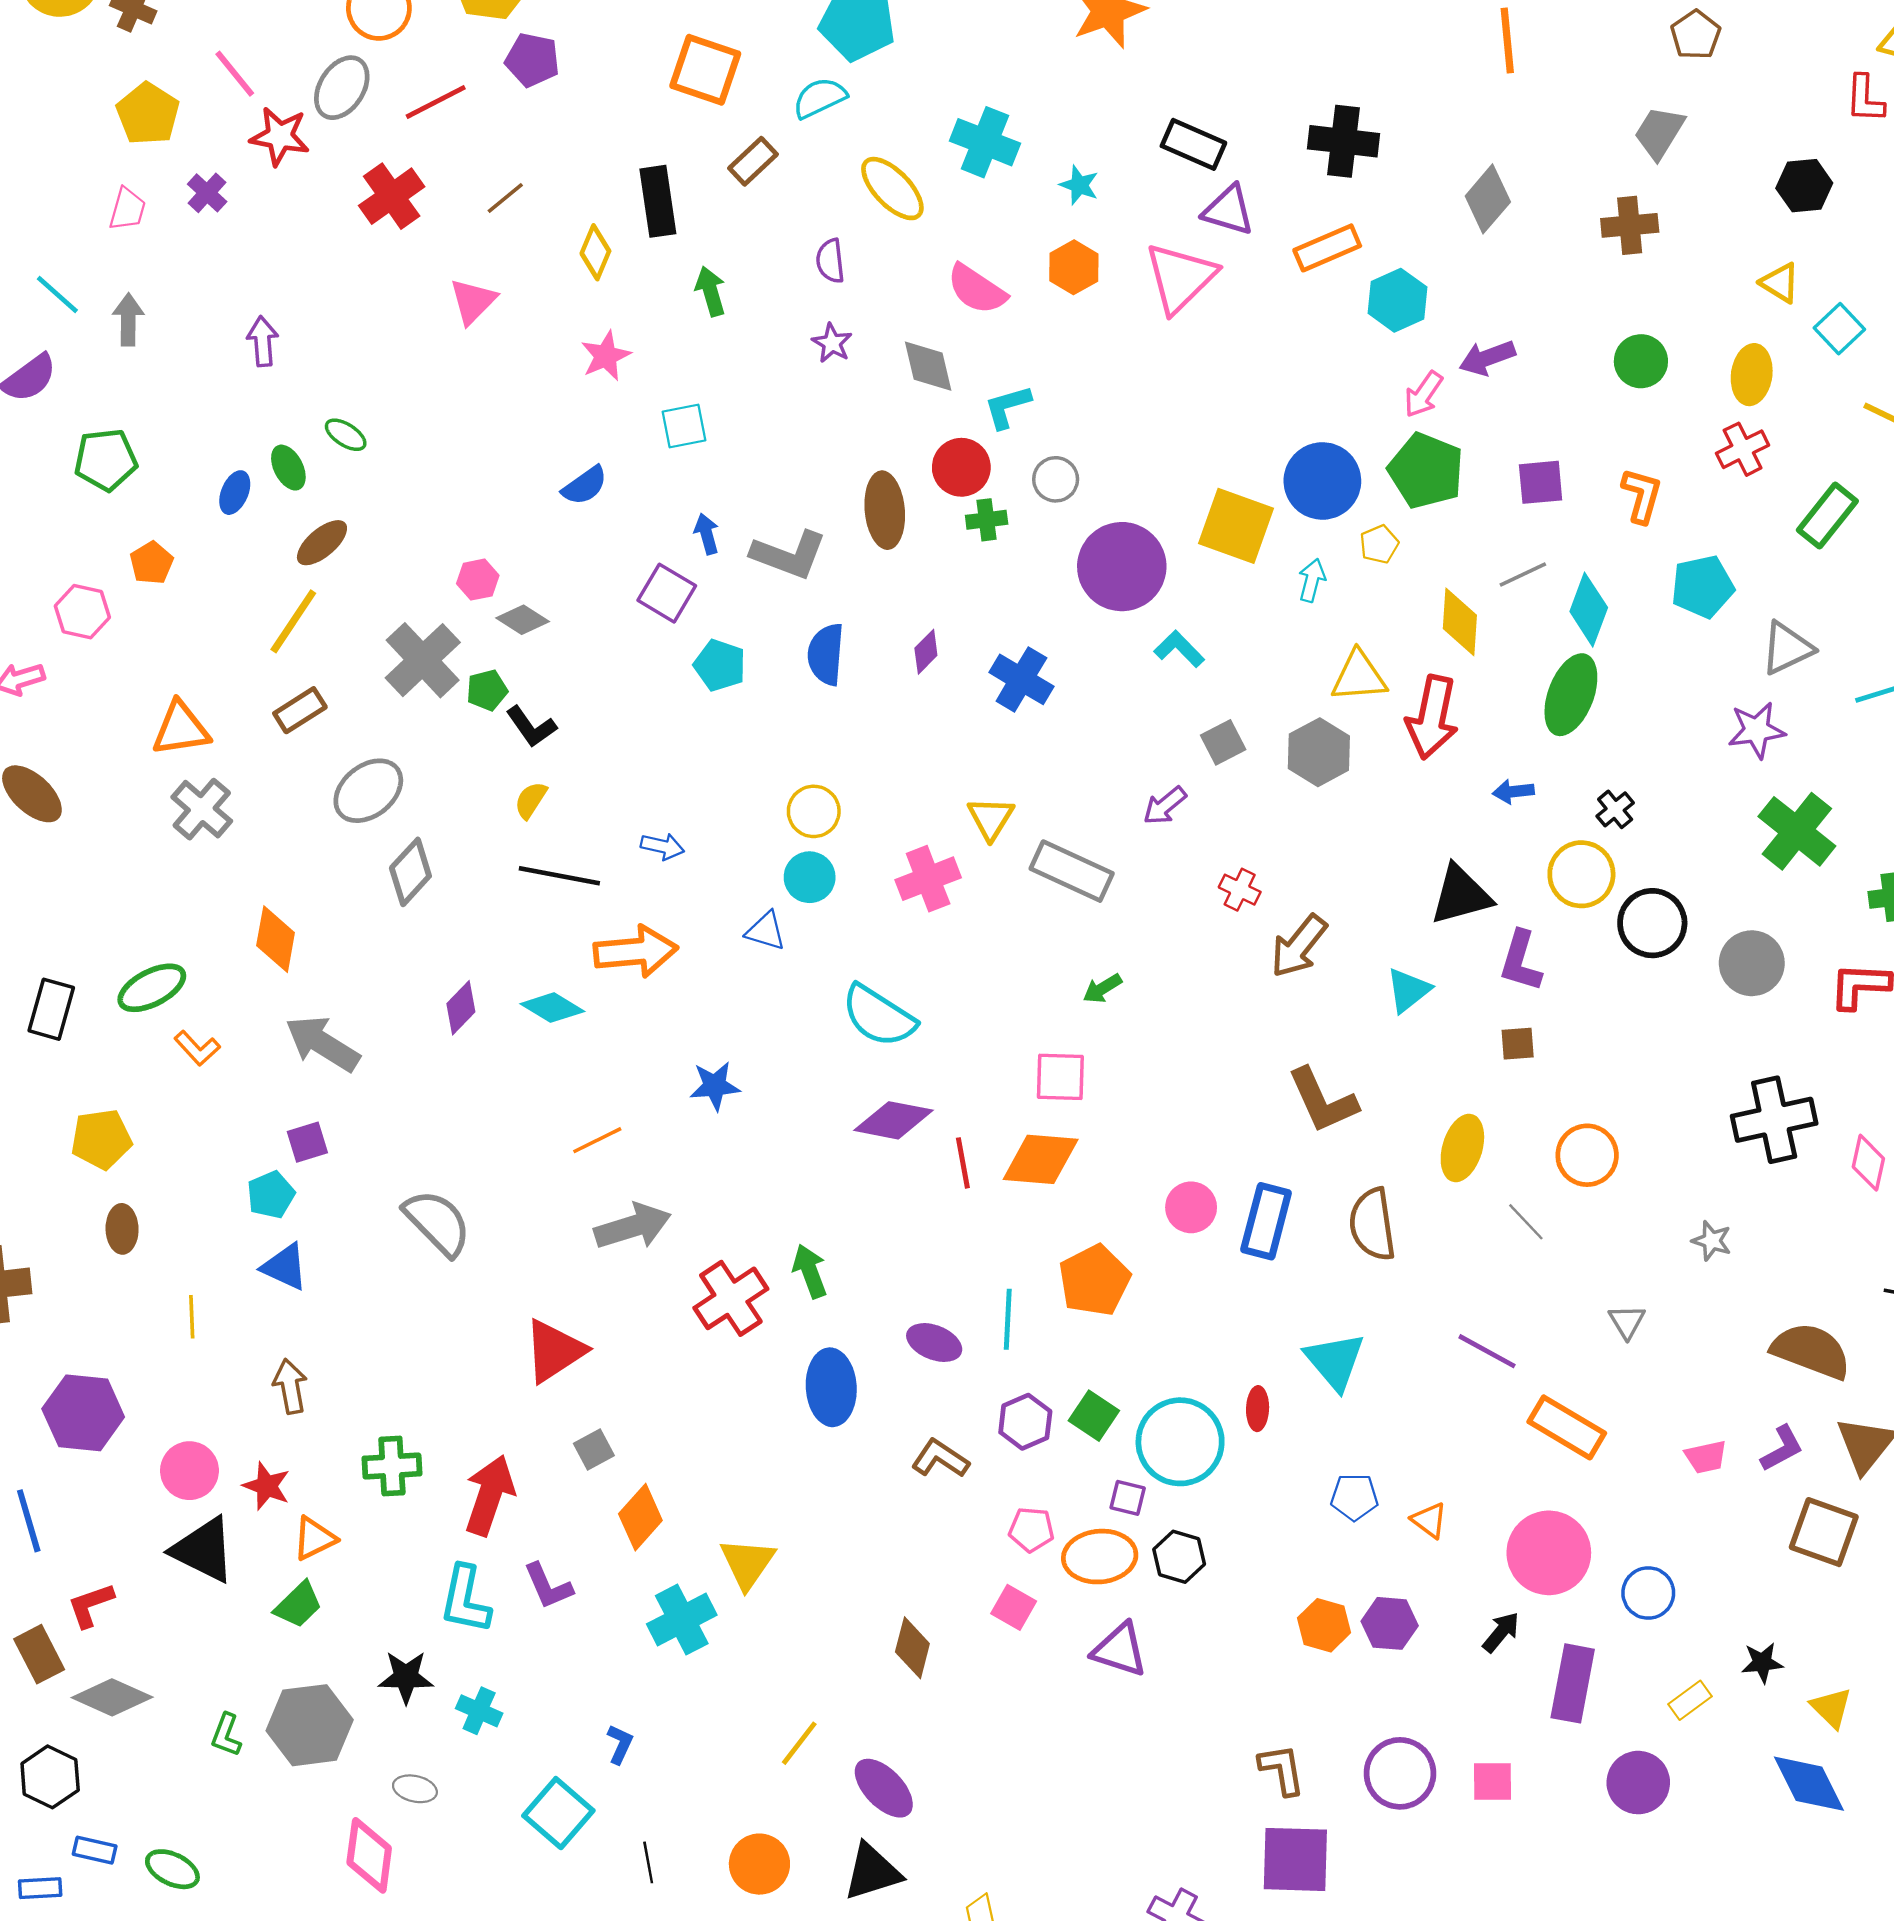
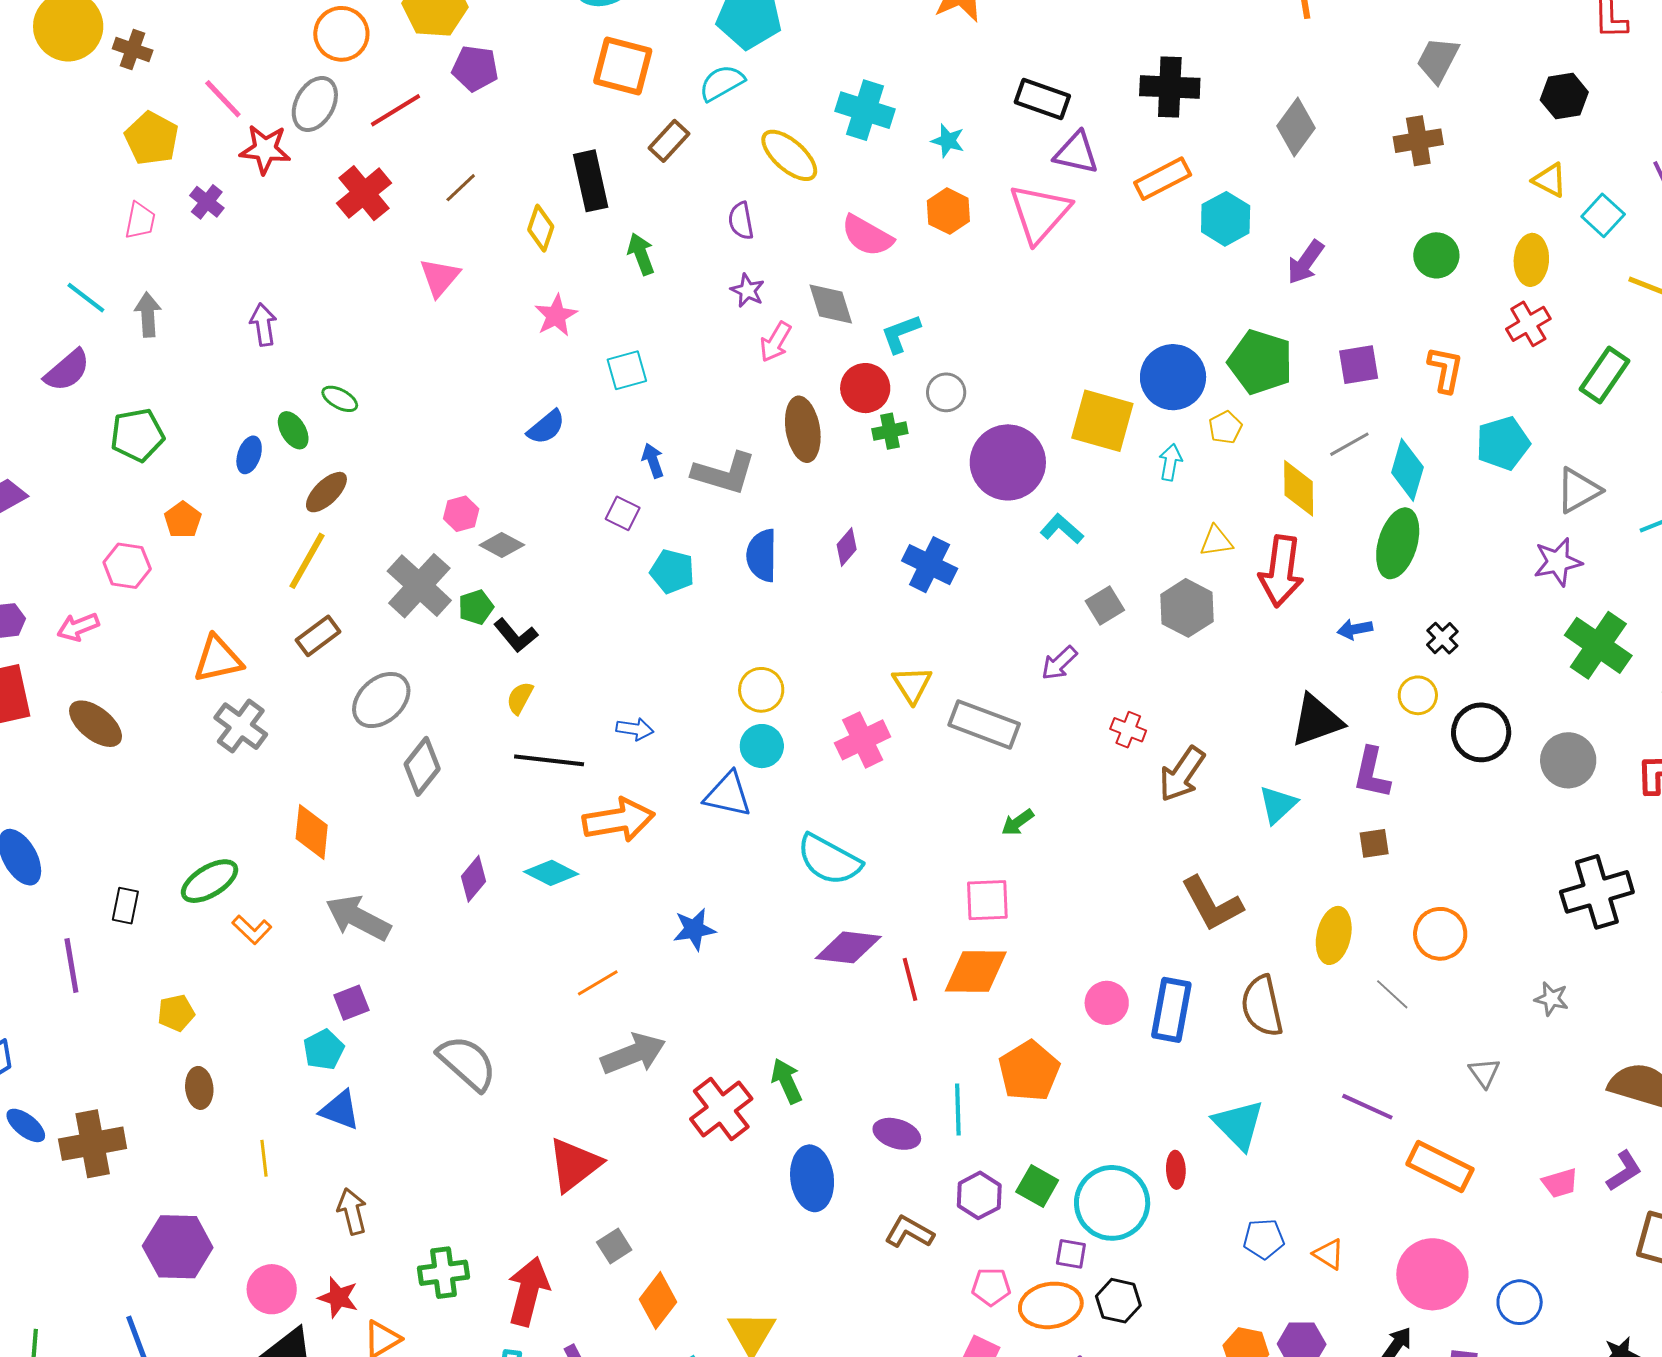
purple arrow: (1487, 358) -> (1305, 262), turned -30
pink arrow: (1423, 394) -> (776, 342), moved
purple square: (667, 593) -> (623, 513), size x0.7
yellow triangle: (1359, 676) -> (1216, 541), size x0.7
yellow circle: (1581, 874) -> (1418, 695), size x0.7
blue triangle: (766, 931) -> (728, 795), size x1.4
black rectangle: (51, 1009) -> (125, 906), size x0.7
yellow pentagon: (101, 1139) -> (176, 1013), size x0.7

